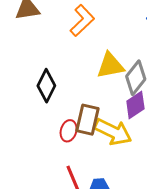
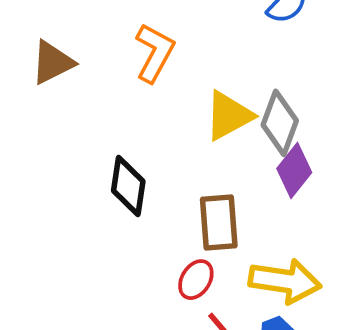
red ellipse: (69, 131) -> (196, 280), moved, turned 35
yellow arrow: (113, 132) -> (285, 281), moved

